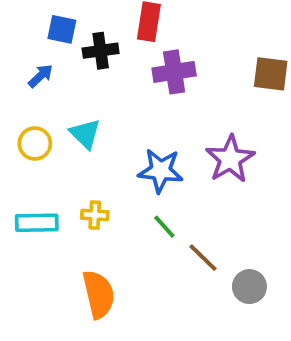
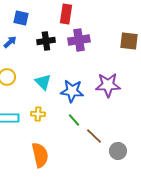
black cross: (101, 51) -> (46, 41), moved
cyan triangle: (85, 134) -> (43, 82), moved
purple star: (230, 159) -> (108, 85), turned 30

